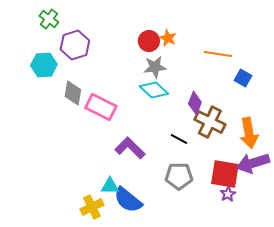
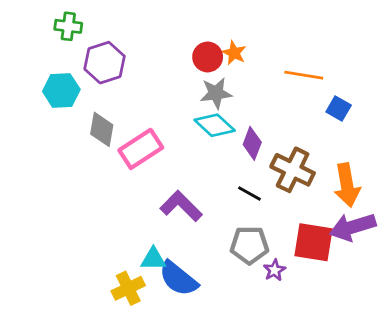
green cross: (49, 19) -> (68, 26), turned -30
purple diamond: (195, 103) -> (252, 143), moved
pink rectangle: (101, 107) -> (141, 149), turned -60
purple star: (228, 194) -> (274, 270), moved

